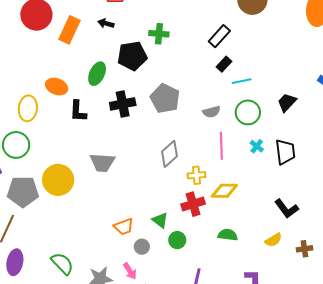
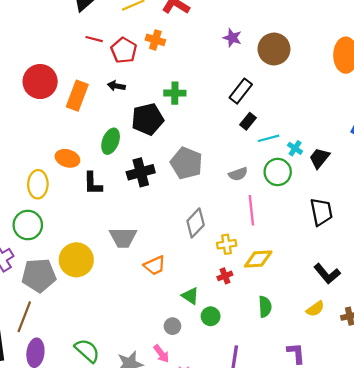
cyan cross: (257, 146) -> (295, 148), moved
red cross: (193, 204) -> (225, 276), size x0.6
orange trapezoid: (124, 227) -> (155, 265), moved
green semicircle: (228, 235) -> (265, 307), turned 84

